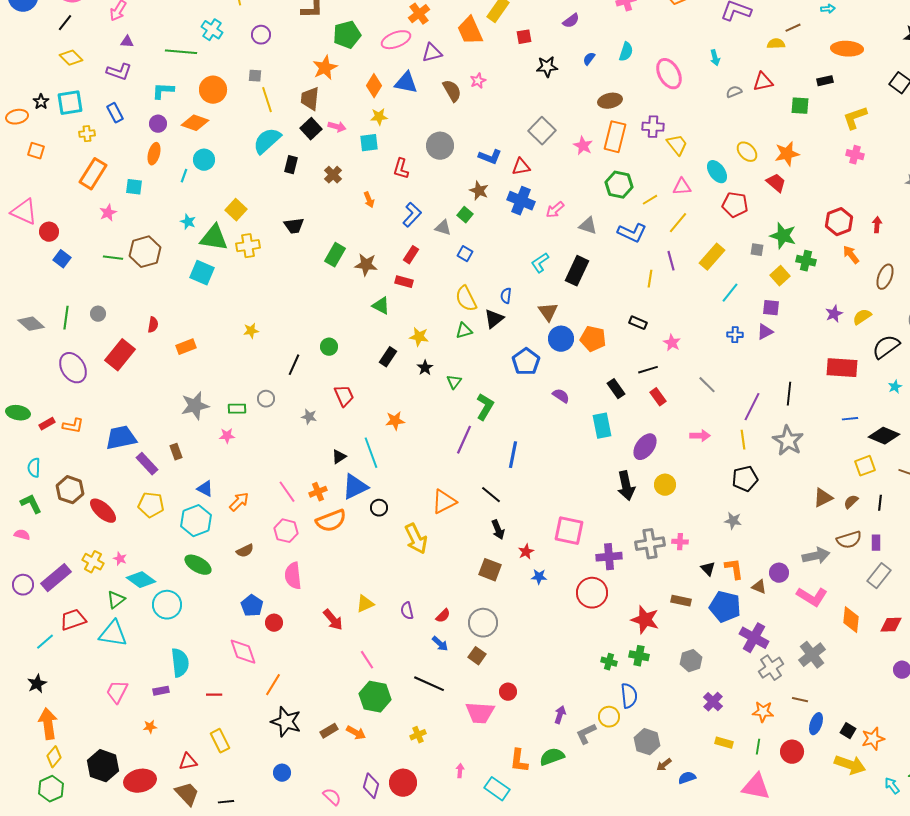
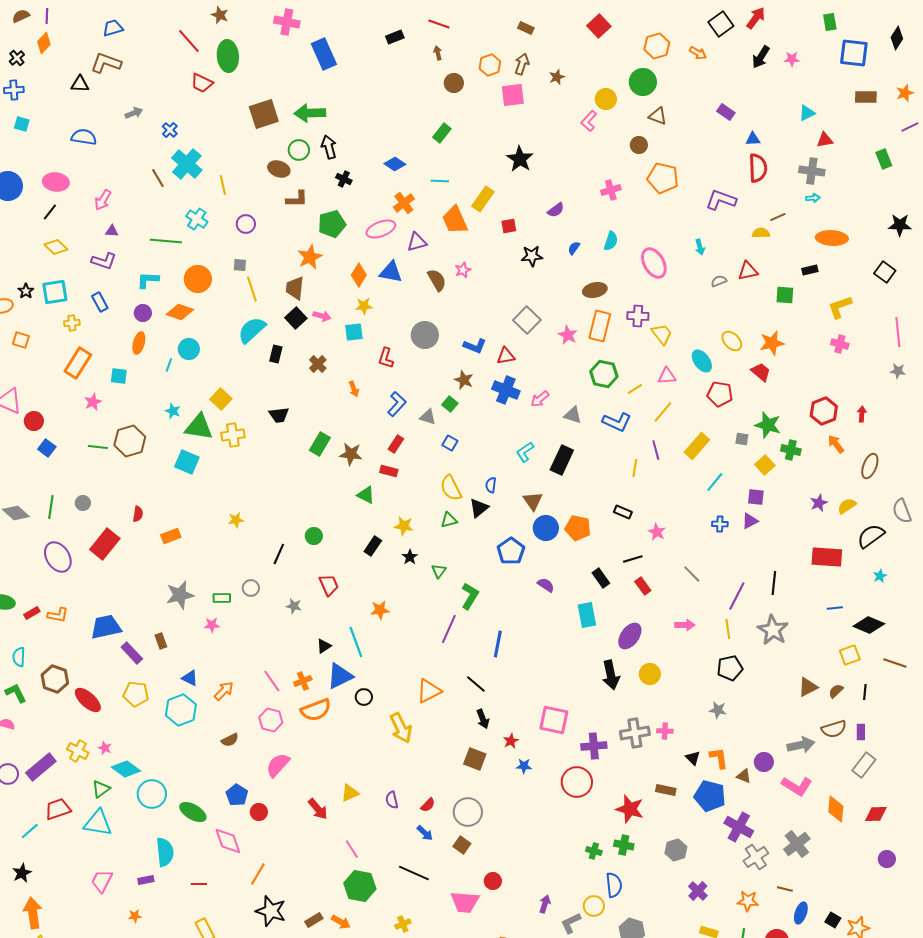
green ellipse: (198, 565) -> (193, 812), moved
pink semicircle: (293, 576) -> (278, 765), turned 48

